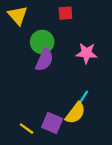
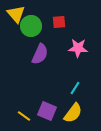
red square: (65, 13) -> (59, 22), moved
green circle: (42, 42) -> (31, 26), moved
yellow semicircle: (75, 113) -> (73, 113), moved

